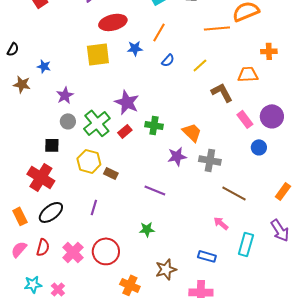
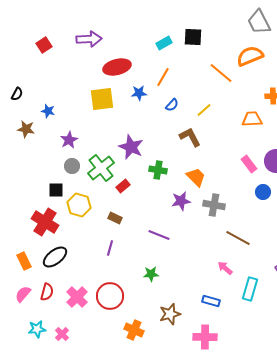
orange line: (217, 28) -> (221, 73), turned 45
brown L-shape: (222, 92) -> (190, 137), moved
red rectangle: (125, 131) -> (123, 186), moved
yellow hexagon: (89, 161) -> (79, 205), moved
purple line: (94, 207) -> (110, 248), moved

